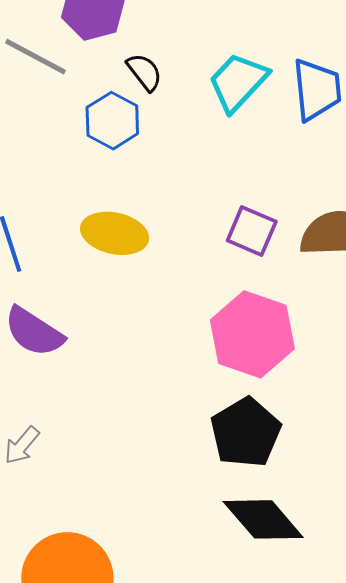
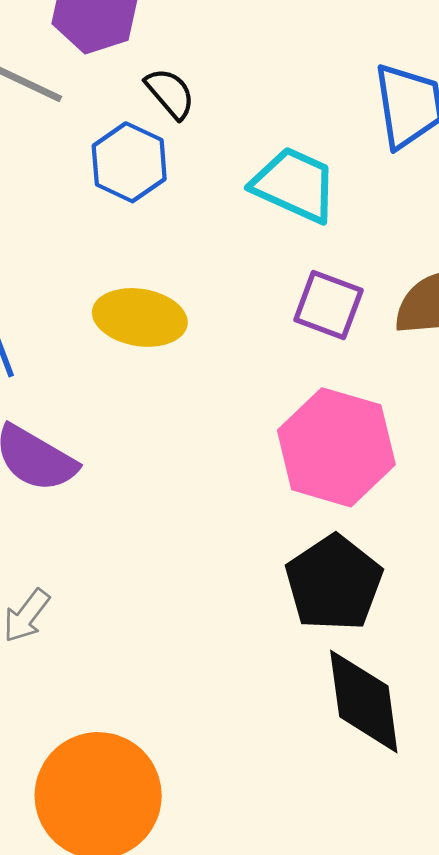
cyan trapezoid: (238, 82) -> (295, 185), moved, turned 74
black diamond: (263, 519) -> (364, 701), turned 36

